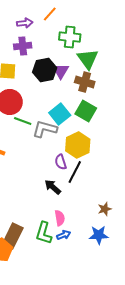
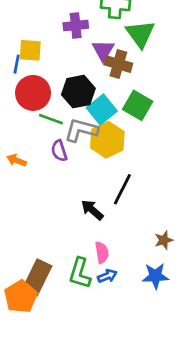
purple cross: (23, 46) -> (76, 26), moved
black hexagon: (45, 70) -> (78, 92), moved
brown cross: (85, 82) -> (118, 64), moved
yellow hexagon: (78, 145) -> (107, 140), moved
purple semicircle: (61, 162) -> (59, 151), moved

